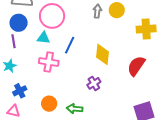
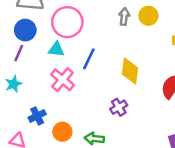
purple line: (14, 41) -> (19, 53), turned 32
pink cross: (49, 62) -> (62, 80), turned 30
blue cross: (20, 91) -> (37, 116), moved

